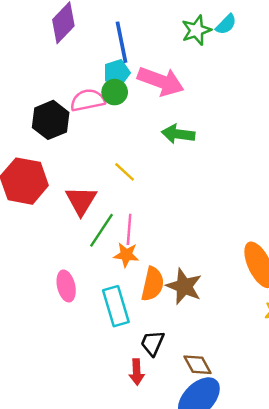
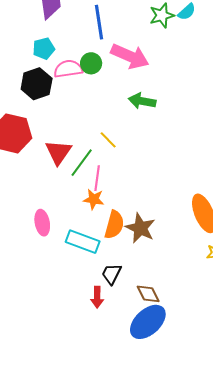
cyan pentagon: (117, 73) -> (44, 49), moved
yellow line: (125, 172) -> (108, 140), moved
green line: (101, 230) -> (82, 163), moved
cyan rectangle: (116, 306) -> (83, 242), turned -56

